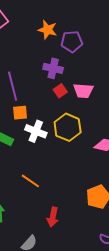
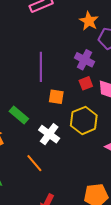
orange square: (20, 113) -> (56, 97), moved
white cross: (36, 131) -> (49, 134), moved

